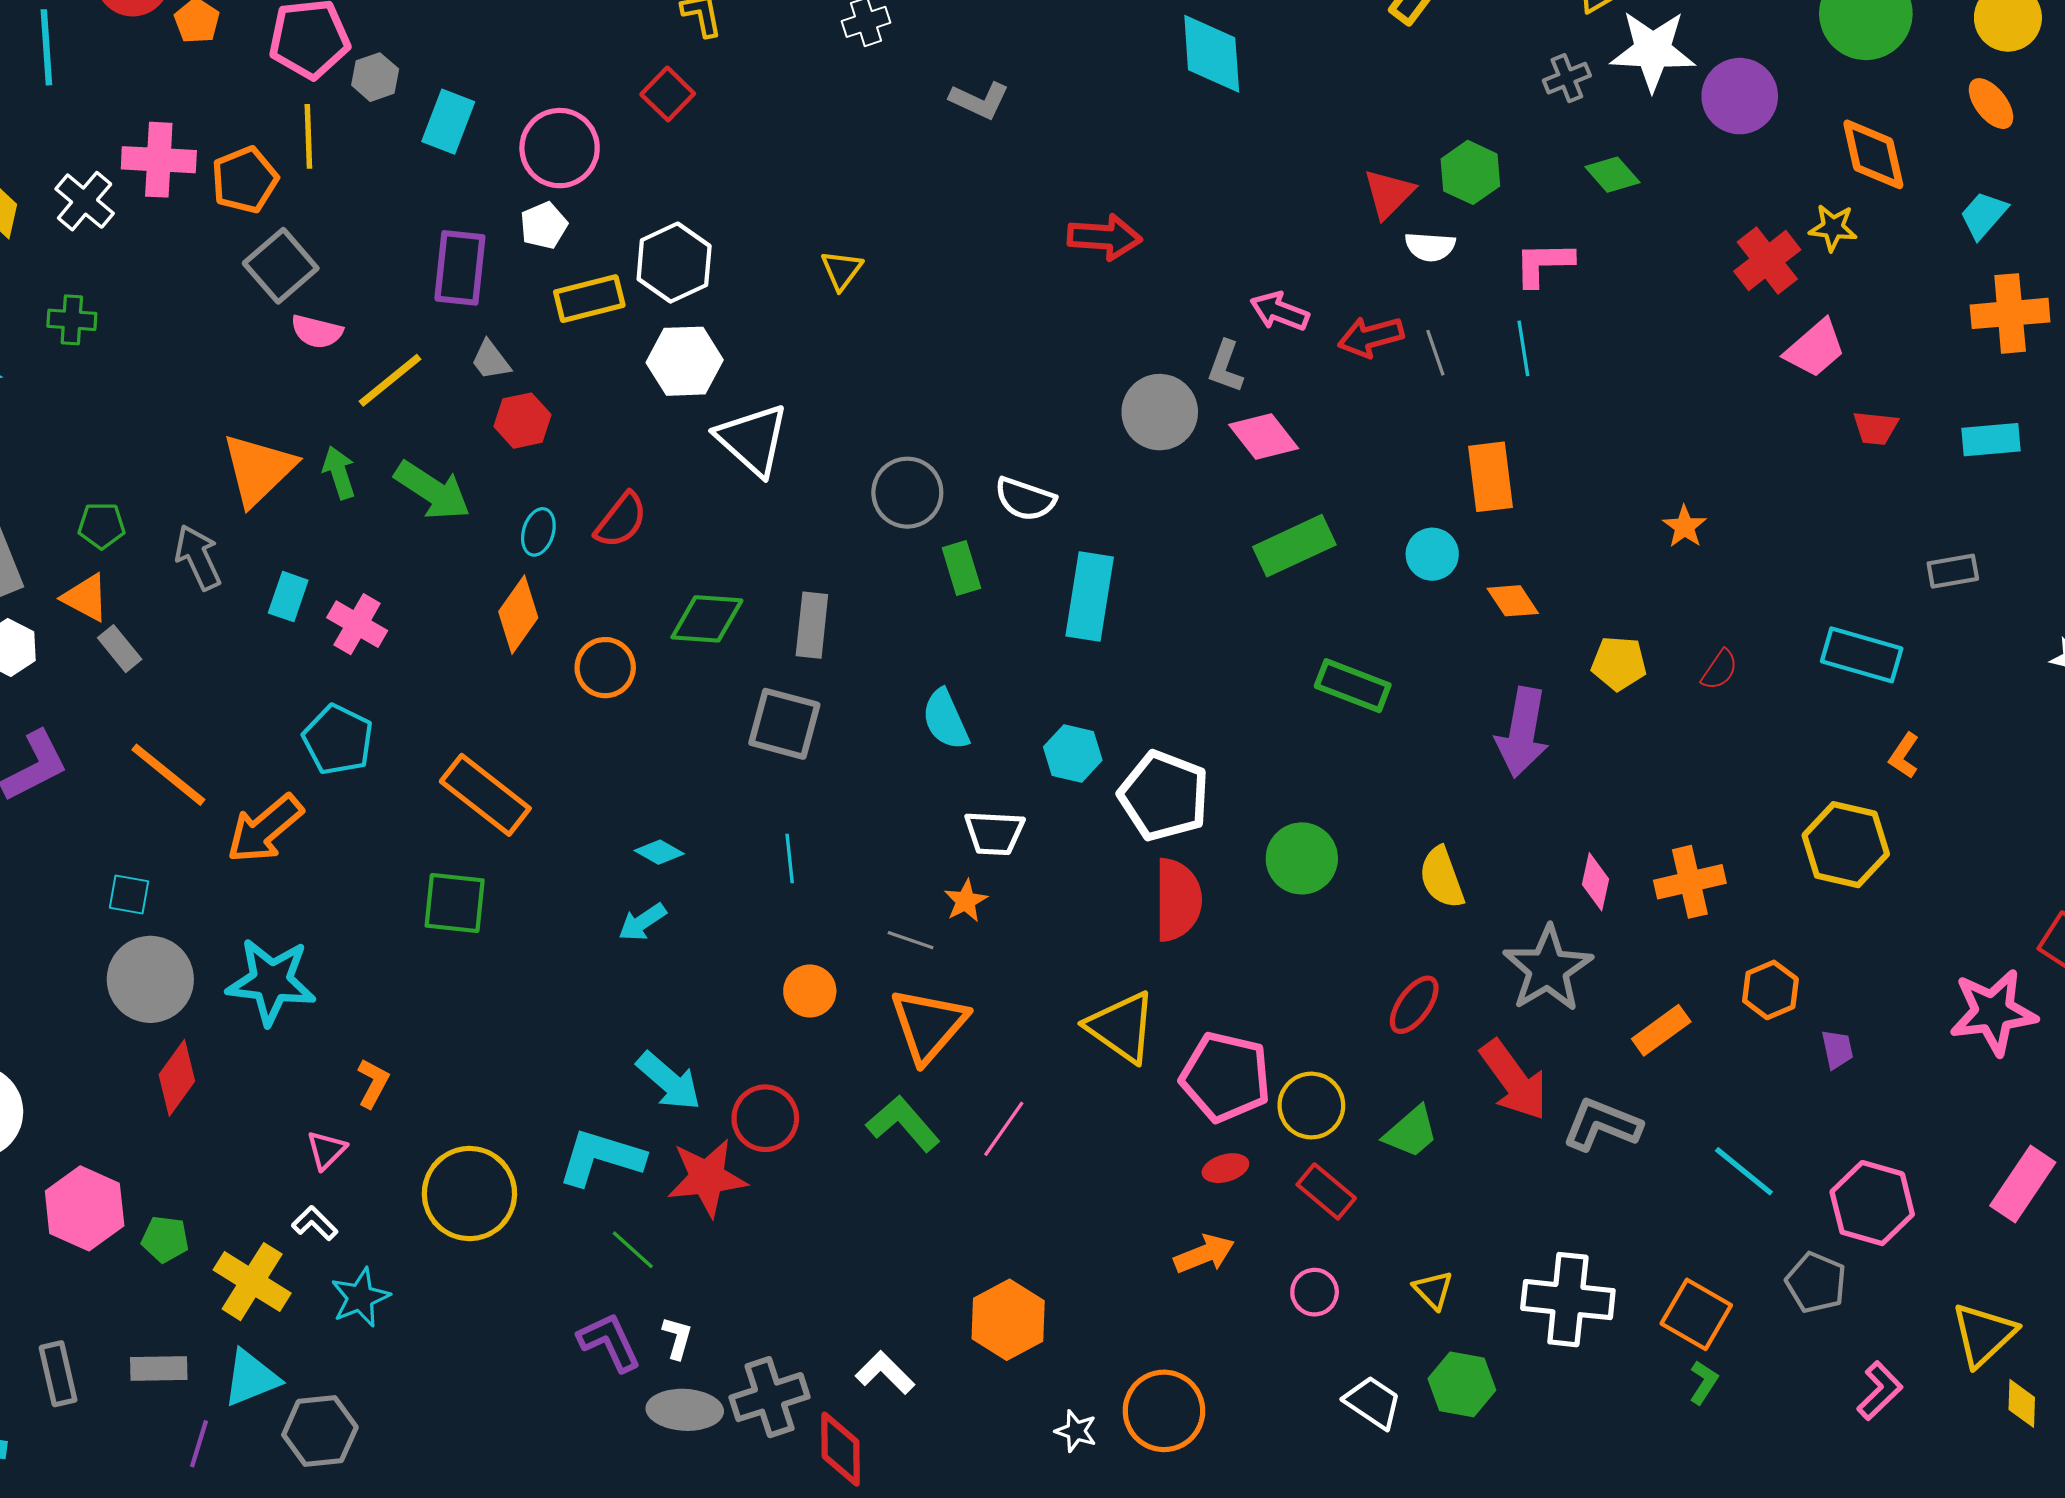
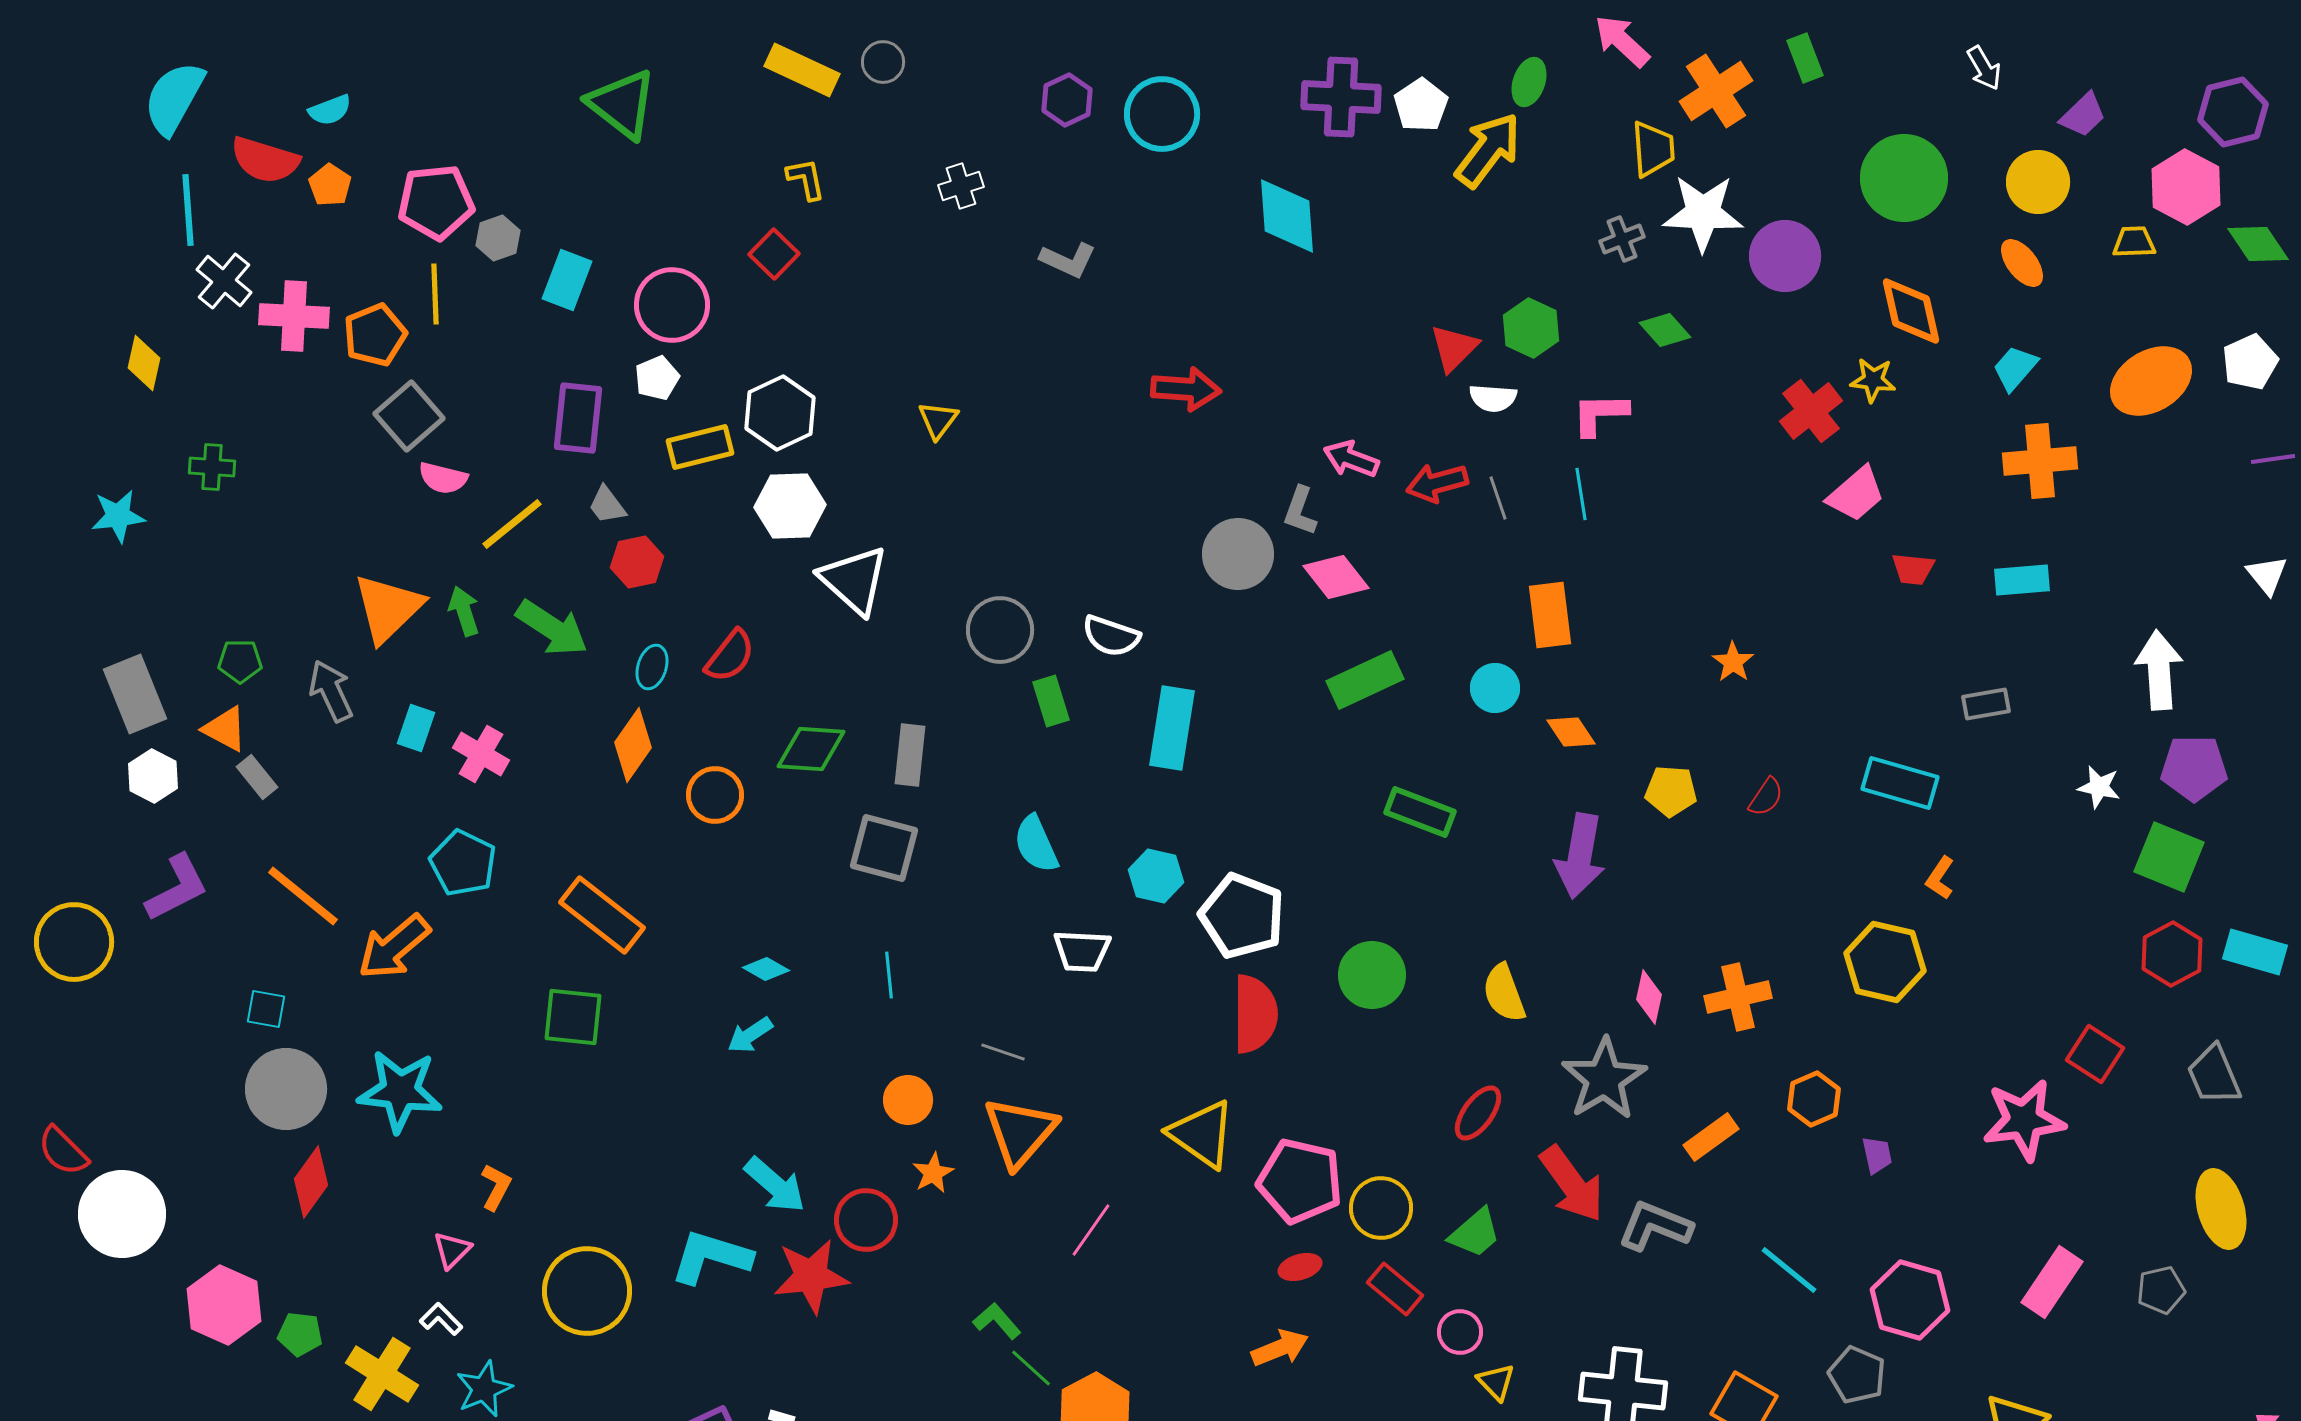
white cross: (85, 201) -> (224, 281), moved
orange star: (966, 901) -> (933, 1173), moved
green L-shape: (903, 1124) -> (997, 1321), moved, size x0.7
green line: (633, 1250) -> (1031, 1368), moved
pink circle: (1315, 1292) -> (1460, 1332), moved

